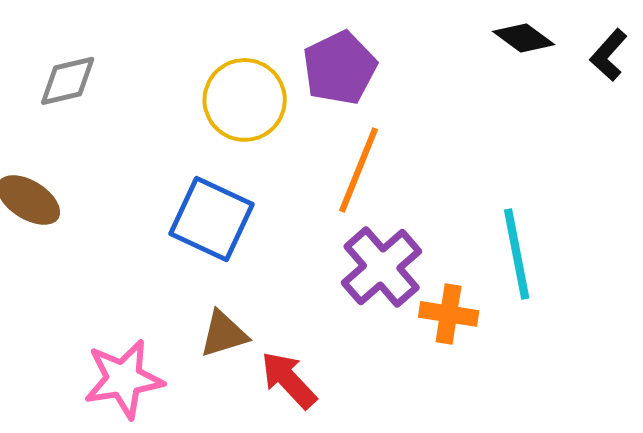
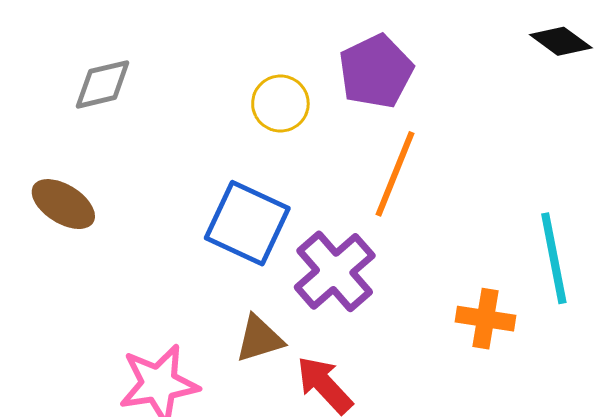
yellow circle: (245, 100) -> (280, 104), size x0.7
purple cross: (382, 267) -> (335, 271), moved

